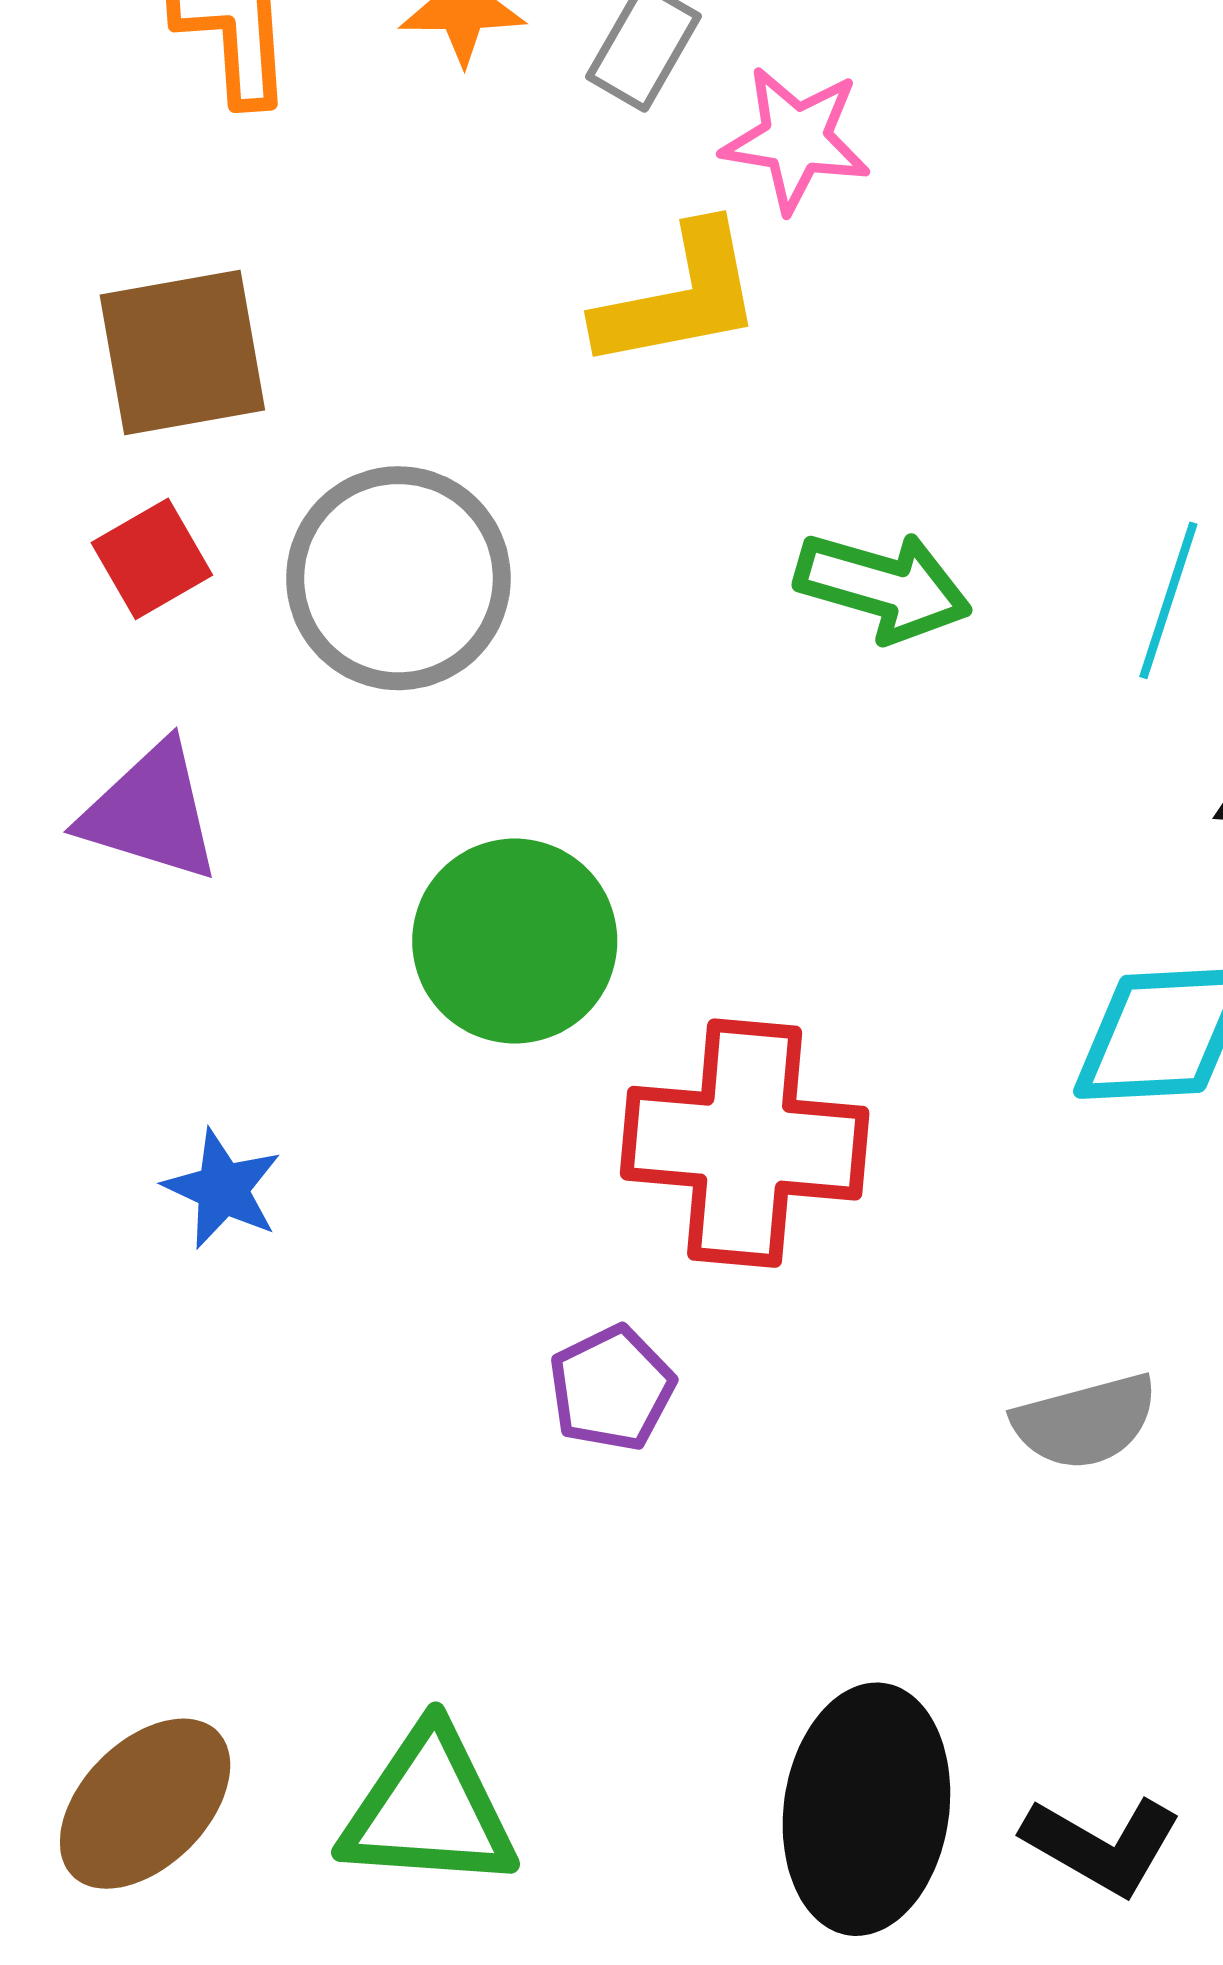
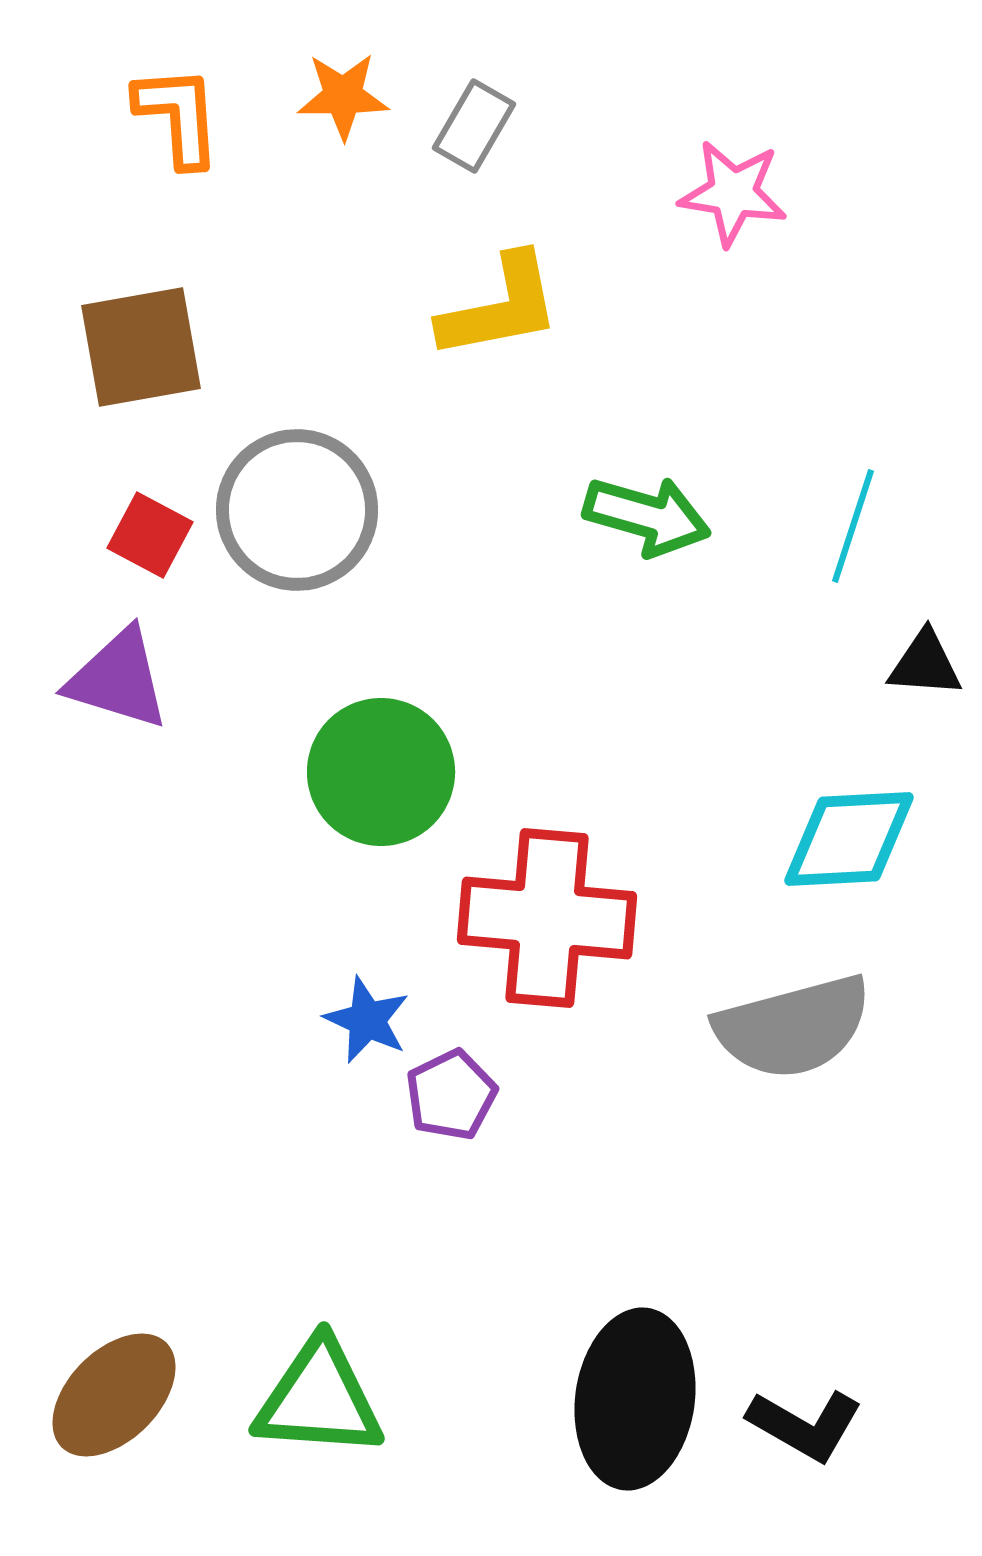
pink star: (796, 139) -> (733, 193), moved
red square: (152, 559) -> (150, 535), moved, turned -32
blue star: (223, 1189) -> (367, 1020), moved
gray semicircle: (1085, 1421) -> (793, 1027), moved, size x1.5

